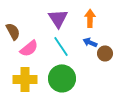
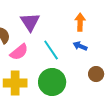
purple triangle: (58, 18) -> (30, 22), moved
brown circle: (105, 53) -> (96, 74), moved

